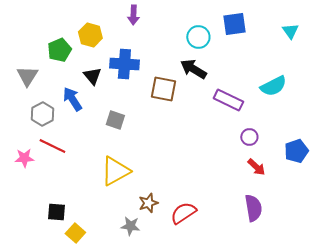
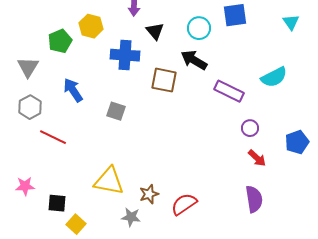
black triangle: (92, 76) -> (155, 31), moved
gray hexagon: (42, 114) -> (30, 107), moved
pink star: (24, 158) -> (25, 186), moved
yellow triangle: (115, 171) -> (109, 181), moved, turned 40

